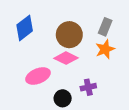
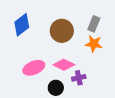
orange star: (105, 49) -> (94, 44), turned 30
pink diamond: (66, 58) -> (64, 65), moved

